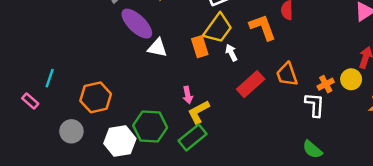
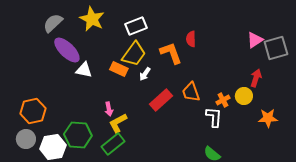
orange rectangle: (200, 47) -> (119, 69), turned -48
white arrow: (231, 53) -> (145, 74), turned -120
gray circle: (71, 131) -> (26, 139), moved

